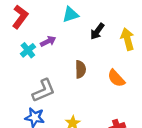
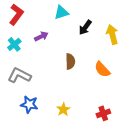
cyan cross: (28, 50) -> (14, 44), moved
gray L-shape: (44, 91) -> (19, 75), moved, turned -130

